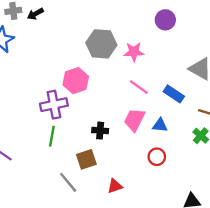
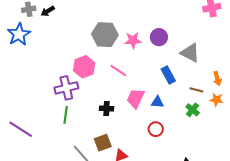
purple circle: (165, 20) -> (159, 37), moved
pink line: (139, 87) -> (118, 70), moved
blue rectangle: (174, 94) -> (168, 75), turned 30
brown square: (86, 159) -> (103, 143), moved

